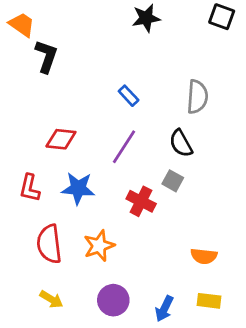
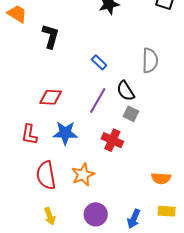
black L-shape: (46, 56) -> (51, 36), moved
black semicircle: (181, 143) -> (126, 91), moved
gray square: (173, 181) -> (131, 114), moved
yellow arrow: (51, 299) -> (50, 216), turned 42

